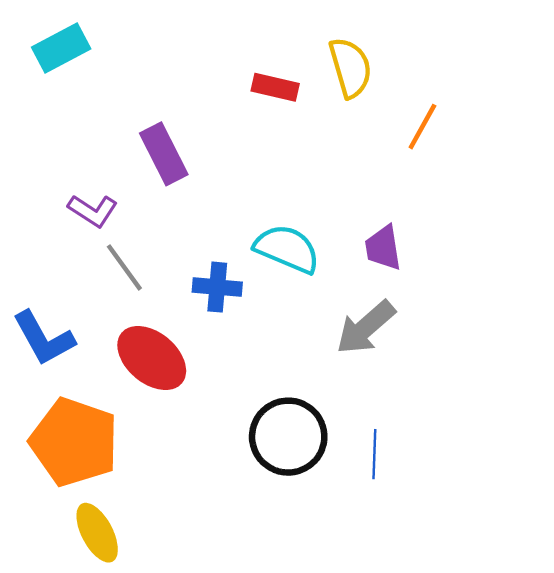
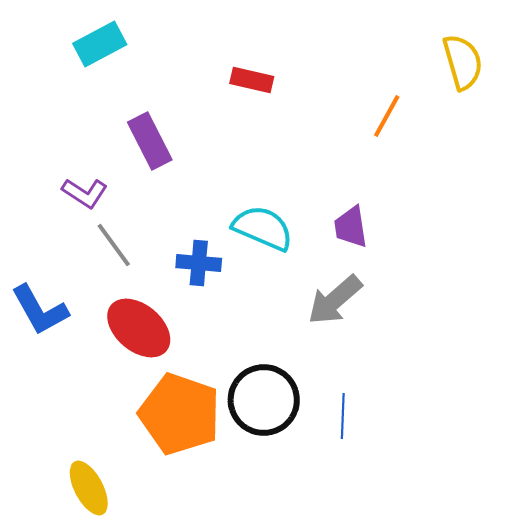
cyan rectangle: (61, 48) -> (100, 44), moved
yellow semicircle: (350, 68) -> (463, 62), moved
orange pentagon: (74, 442) -> (180, 414), moved

